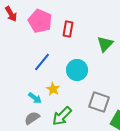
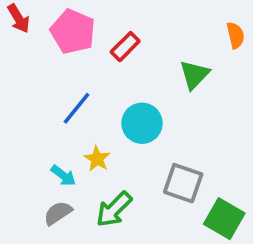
red rectangle: (68, 29) -> (125, 47), turned 35

